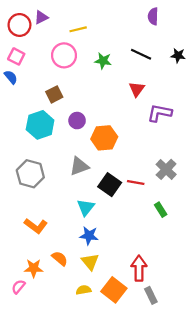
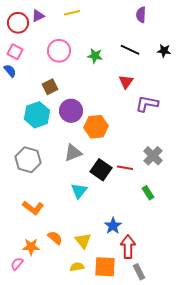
yellow line: (78, 29) -> (72, 13), moved
purple circle: (77, 121) -> (71, 111), size x1.5
blue star: (89, 236) -> (113, 226), moved, turned 30
orange square: (114, 290) -> (105, 267), turned -35

